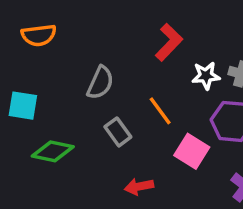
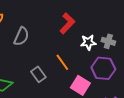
gray semicircle: (100, 83) -> (21, 36), moved

